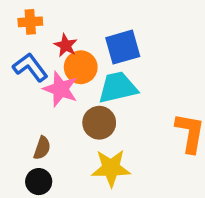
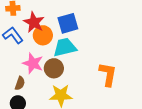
red star: (66, 45) -> (34, 22), size x1.5
pink star: (61, 89) -> (33, 63), moved

